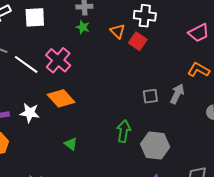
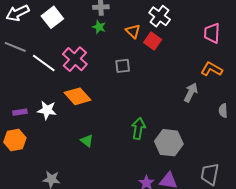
white cross: (145, 16) -> (160, 16), turned 30
white square: (35, 17) -> (52, 17), turned -35
pink trapezoid: (199, 33) -> (212, 33), turned 120
gray square: (150, 96) -> (123, 66), moved

